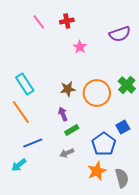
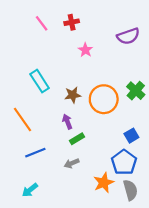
cyan rectangle: (25, 84) -> (40, 81), moved
blue pentagon: (104, 144) -> (124, 162), moved
cyan arrow: (19, 165) -> (30, 190), moved

